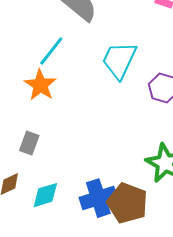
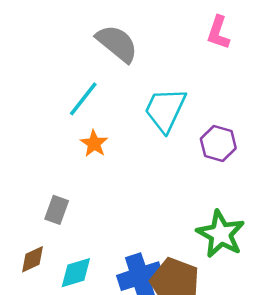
orange star: (40, 85) -> (94, 144), moved, size x0.7

